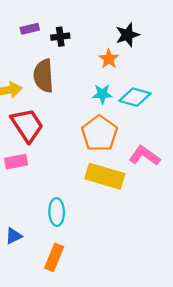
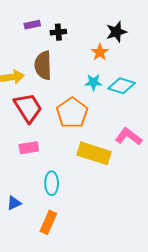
orange pentagon: (99, 133) -> (72, 113), moved
pink rectangle: (16, 162) -> (29, 148), moved

